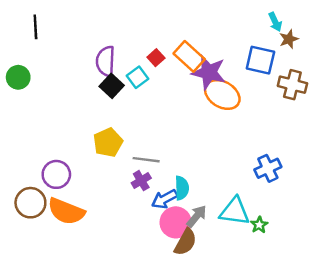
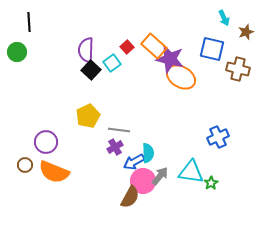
brown star: (289, 39) -> (246, 32), moved
green circle: (18, 77) -> (17, 52), moved
brown circle: (30, 203) -> (25, 165), size x0.6
brown semicircle: (185, 242) -> (130, 197), moved

